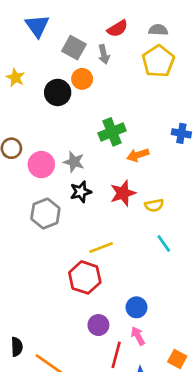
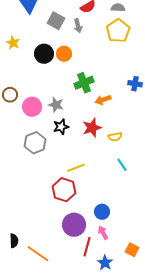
orange circle: (82, 79) -> (64, 54), moved
purple circle: (98, 325) -> (74, 225), size x1.5

